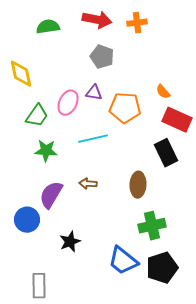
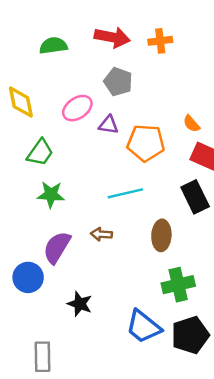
pink ellipse: (68, 103) -> (77, 108), moved, turned 30
cyan line: (93, 139) -> (125, 193), moved
black star: (70, 242) -> (80, 304), turned -30

